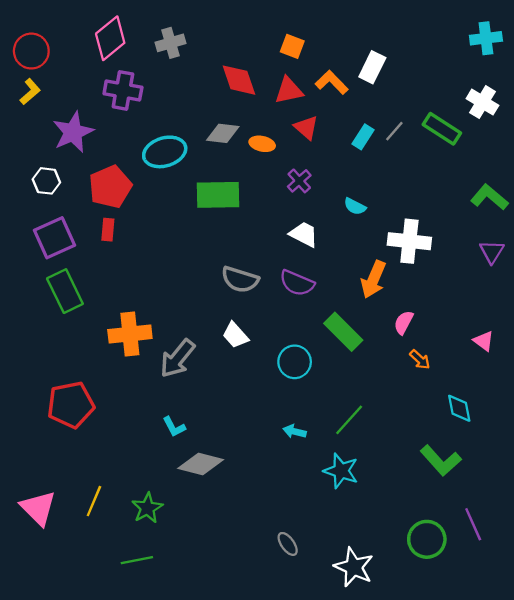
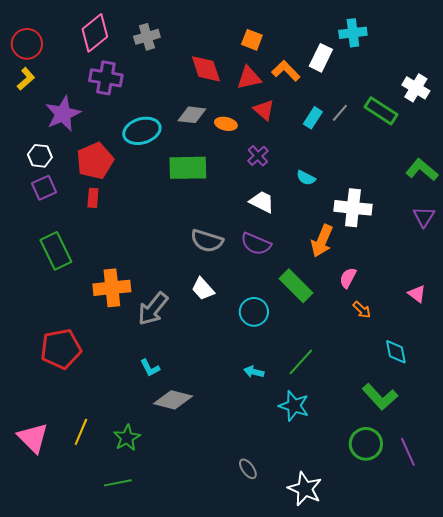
cyan cross: (486, 38) -> (353, 33), moved
purple square: (55, 238) -> (44, 188), moved, size x0.7
green circle: (427, 539) -> (366, 444), moved

